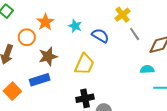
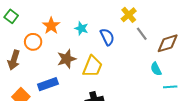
blue semicircle: (100, 36) -> (107, 37), turned 36
brown star: (48, 56) -> (67, 59), moved
cyan semicircle: (147, 69) -> (156, 69), turned -112

